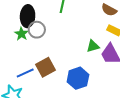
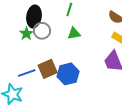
green triangle: (93, 46) -> (74, 33), moved
blue hexagon: (78, 78) -> (68, 74), moved

